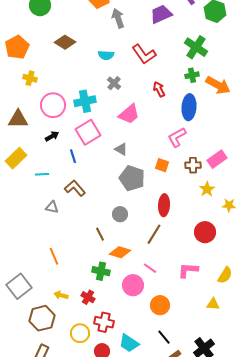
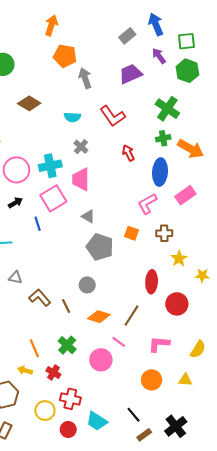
pink trapezoid: (129, 114) -> (81, 179), moved, turned 130
pink rectangle: (217, 159) -> (185, 195), moved
brown L-shape: (75, 188) -> (40, 298), moved
red ellipse: (164, 205) -> (152, 282), moved
brown line: (154, 234) -> (132, 316), moved
orange diamond: (120, 252) -> (99, 317), moved
orange line: (54, 256) -> (34, 348), moved
green cross: (101, 271) -> (67, 345), turned 30
orange circle: (160, 305) -> (152, 380), moved

